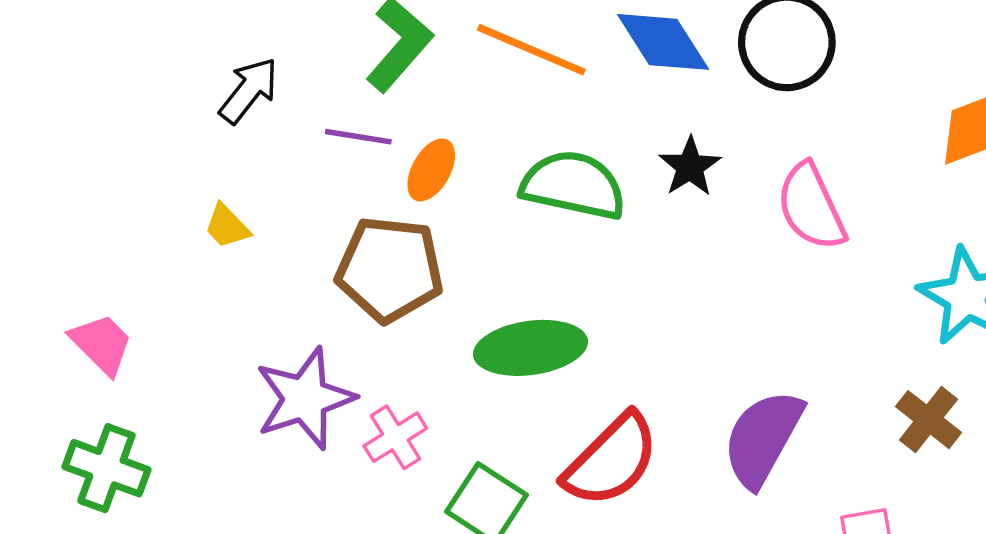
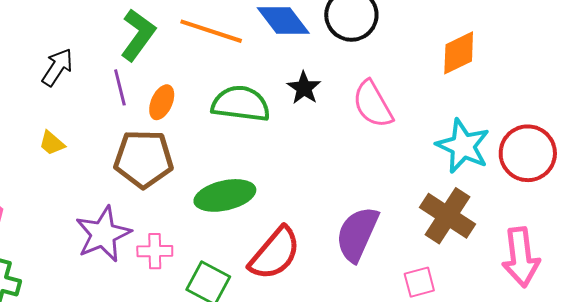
purple line: (358, 137) -> (120, 87), turned 72
brown cross: (928, 420) -> (448, 216), size x1.5
pink cross: (395, 437) -> (155, 251), turned 36

